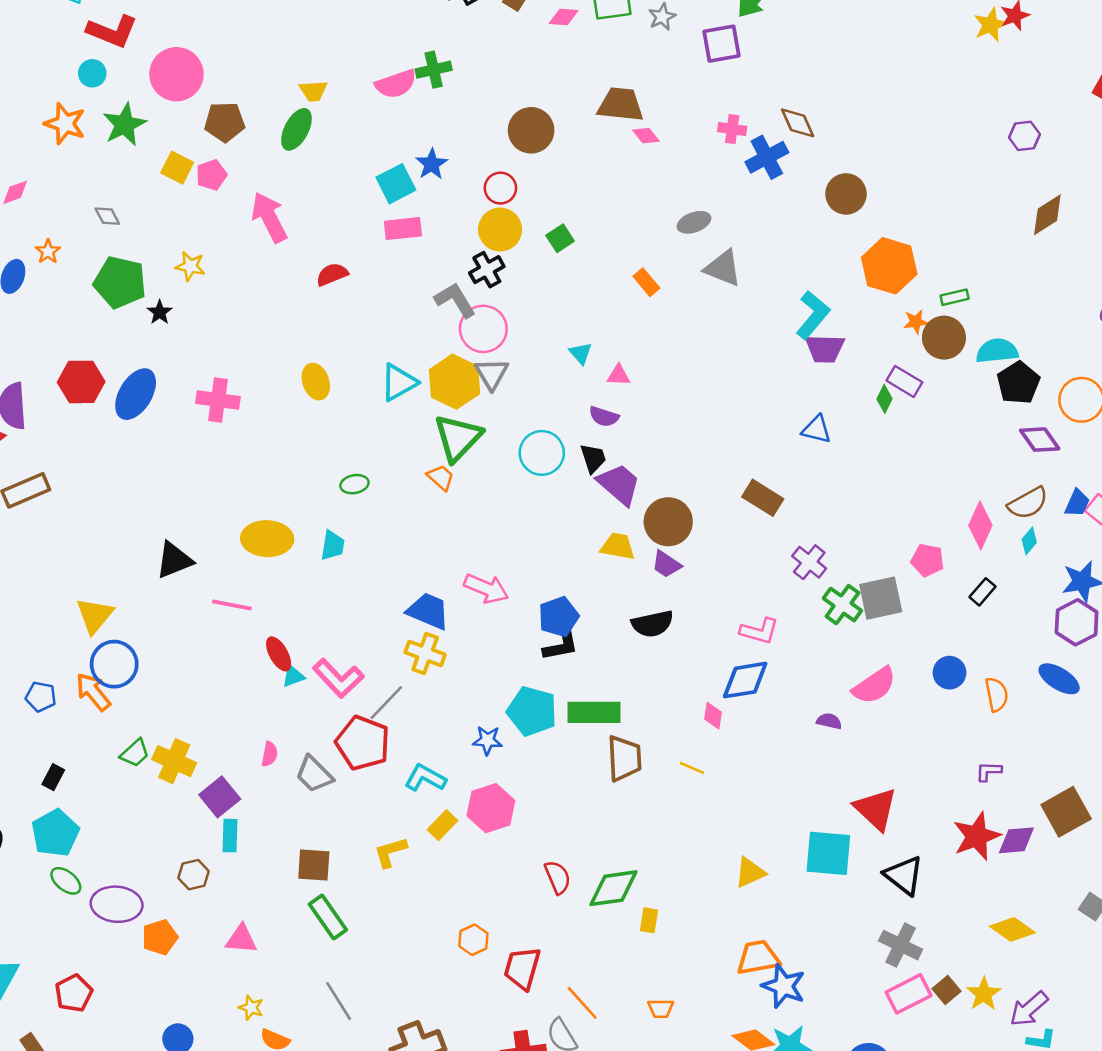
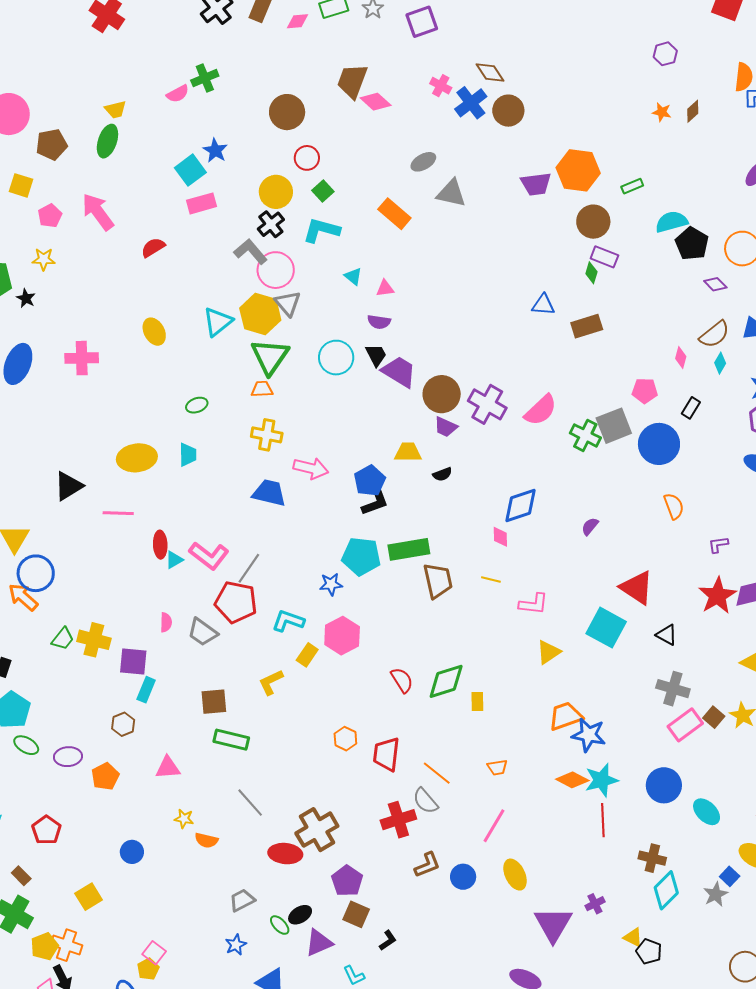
pink semicircle: (396, 84) -> (178, 94), size x0.7
brown trapezoid: (621, 105) -> (352, 81), turned -66
pink cross: (732, 129) -> (441, 86), turned 30
pink diamond: (646, 136) -> (376, 102), size x1.4
pink pentagon: (211, 175) -> (50, 216), moved
red circle: (500, 188) -> (307, 158), moved
brown circle: (846, 194) -> (508, 111), moved
brown diamond: (1047, 215) -> (693, 111), size x0.7
orange rectangle: (646, 282) -> (394, 214), size x1.5
cyan L-shape: (813, 315) -> (321, 230), moved, turned -105
orange star: (916, 322) -> (662, 112), moved, turned 30
brown circle: (944, 338) -> (593, 222), moved
purple trapezoid: (825, 349) -> (536, 184), moved
purple diamond: (1040, 440) -> (715, 284), size x0.7
orange trapezoid: (441, 477) -> (262, 389), turned -35
brown rectangle: (763, 498) -> (587, 326), moved, turned -40
pink diamond: (980, 525) -> (681, 357), size x0.6
yellow trapezoid: (618, 546) -> (408, 452), moved
purple cross: (809, 562) -> (487, 404), moved, size x1.4
black semicircle: (652, 624) -> (442, 474), size x0.6
pink L-shape: (759, 631) -> (534, 604), moved
yellow cross: (425, 653) -> (267, 435), moved
red ellipse: (279, 654) -> (160, 545), turned 36
blue circle: (950, 673) -> (659, 444), moved, size x1.6
pink semicircle: (874, 686) -> (541, 410), moved
orange semicircle: (997, 694) -> (674, 506), moved
purple semicircle: (829, 721) -> (590, 526), turned -54
purple square: (220, 797) -> (133, 661), turned -36
cyan rectangle: (230, 836) -> (146, 690), turned 30
cyan square: (828, 853) -> (606, 628), turned 33
black triangle: (904, 875) -> (667, 635), size x0.7
purple ellipse: (117, 904) -> (68, 757), size x0.7
green rectangle: (328, 917) -> (231, 740), turned -32

